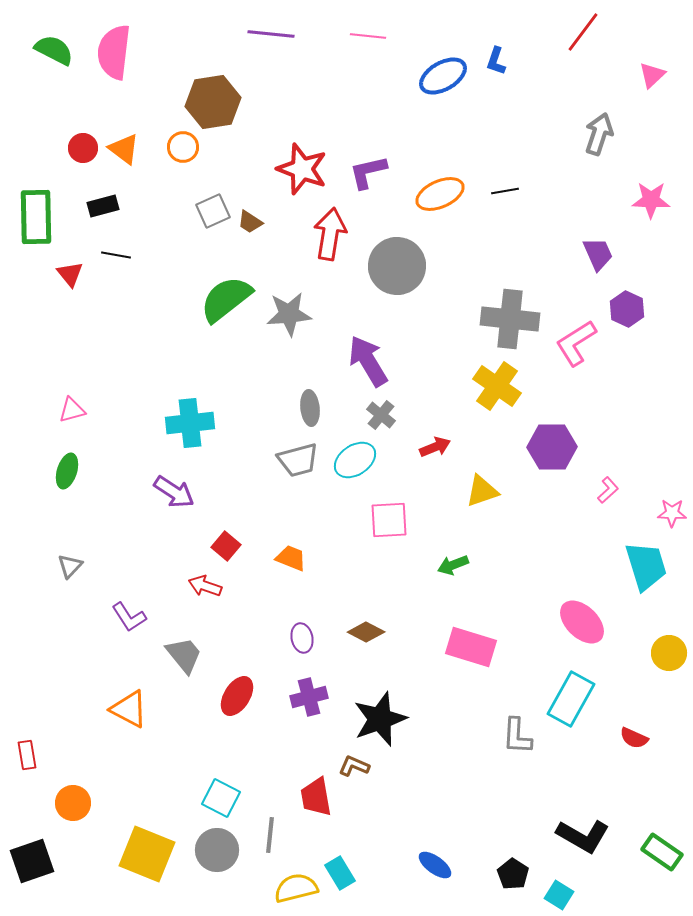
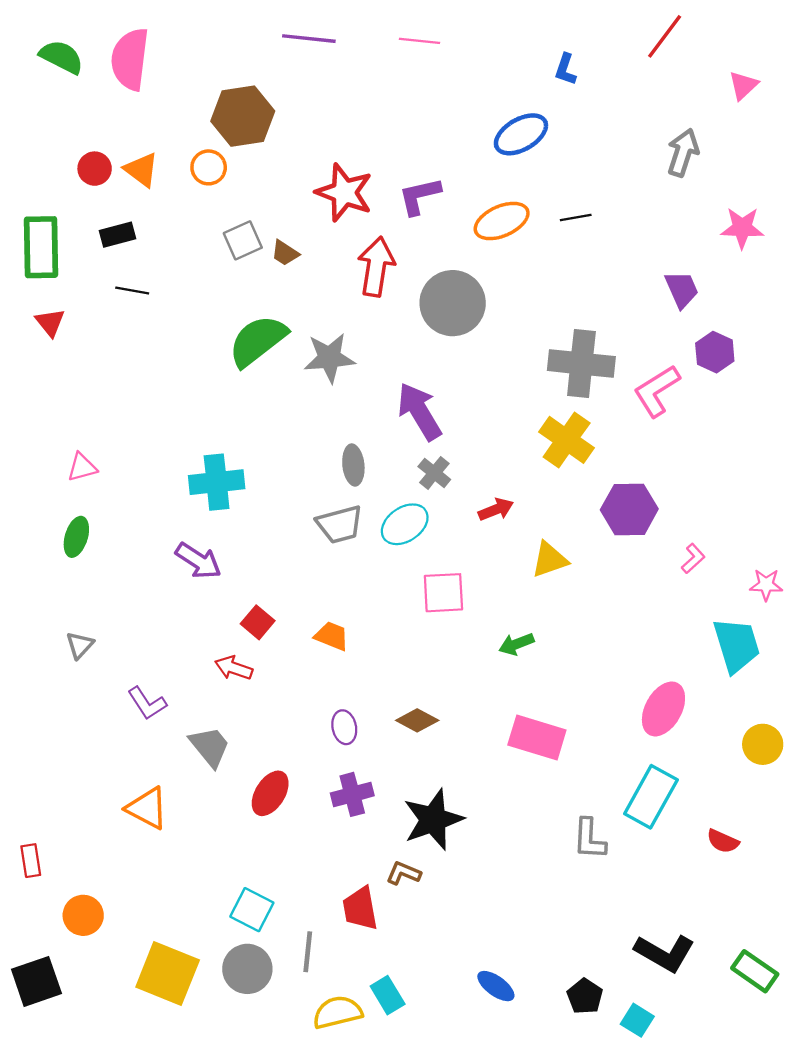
blue ellipse: (443, 76) -> (521, 134), moved
red triangle: (70, 274) -> (50, 322), moved
pink ellipse: (582, 622) -> (663, 709), turned 75

